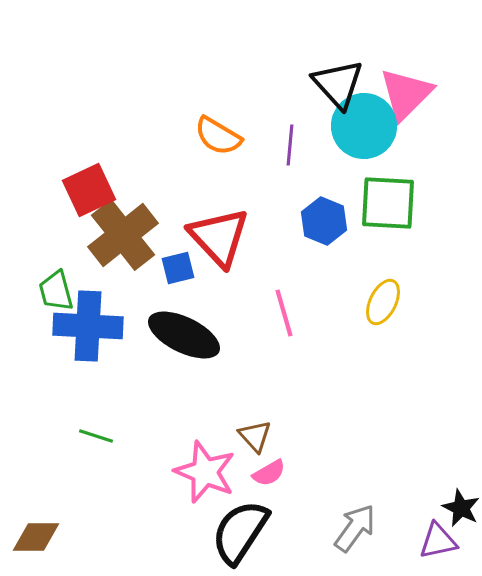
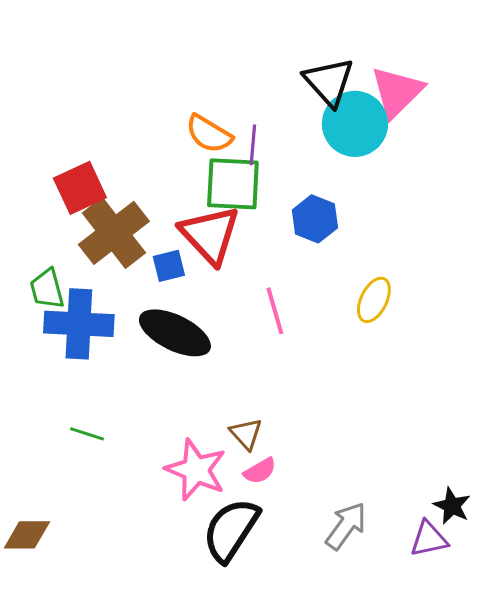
purple line: (290, 145) -> (253, 145), moved
green square: (388, 203) -> (233, 184), moved

